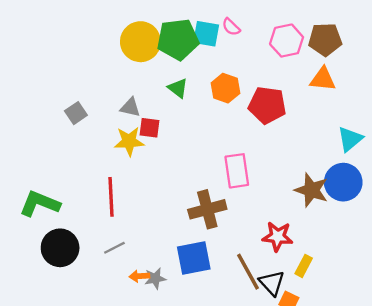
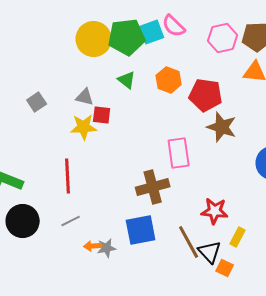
pink semicircle: (231, 27) -> (174, 26), size x1.4
cyan square: (206, 34) -> (152, 32), turned -30
brown star: (311, 190) -> (222, 127), moved

